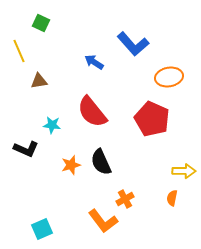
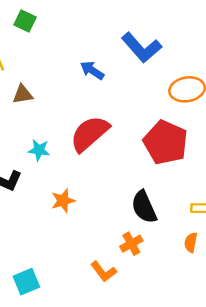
red semicircle: (92, 112) -> (90, 134), turned 88
black semicircle: (101, 162) -> (144, 207), moved
orange L-shape: (103, 221) -> (104, 271), size x0.7

